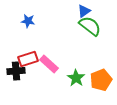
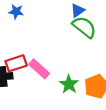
blue star: (28, 21) -> (16, 12), moved

